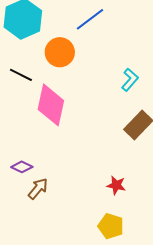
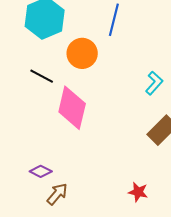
blue line: (90, 19) -> (114, 20), turned -40

